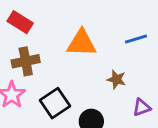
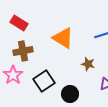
orange triangle: (82, 43) -> (63, 38), turned 30

